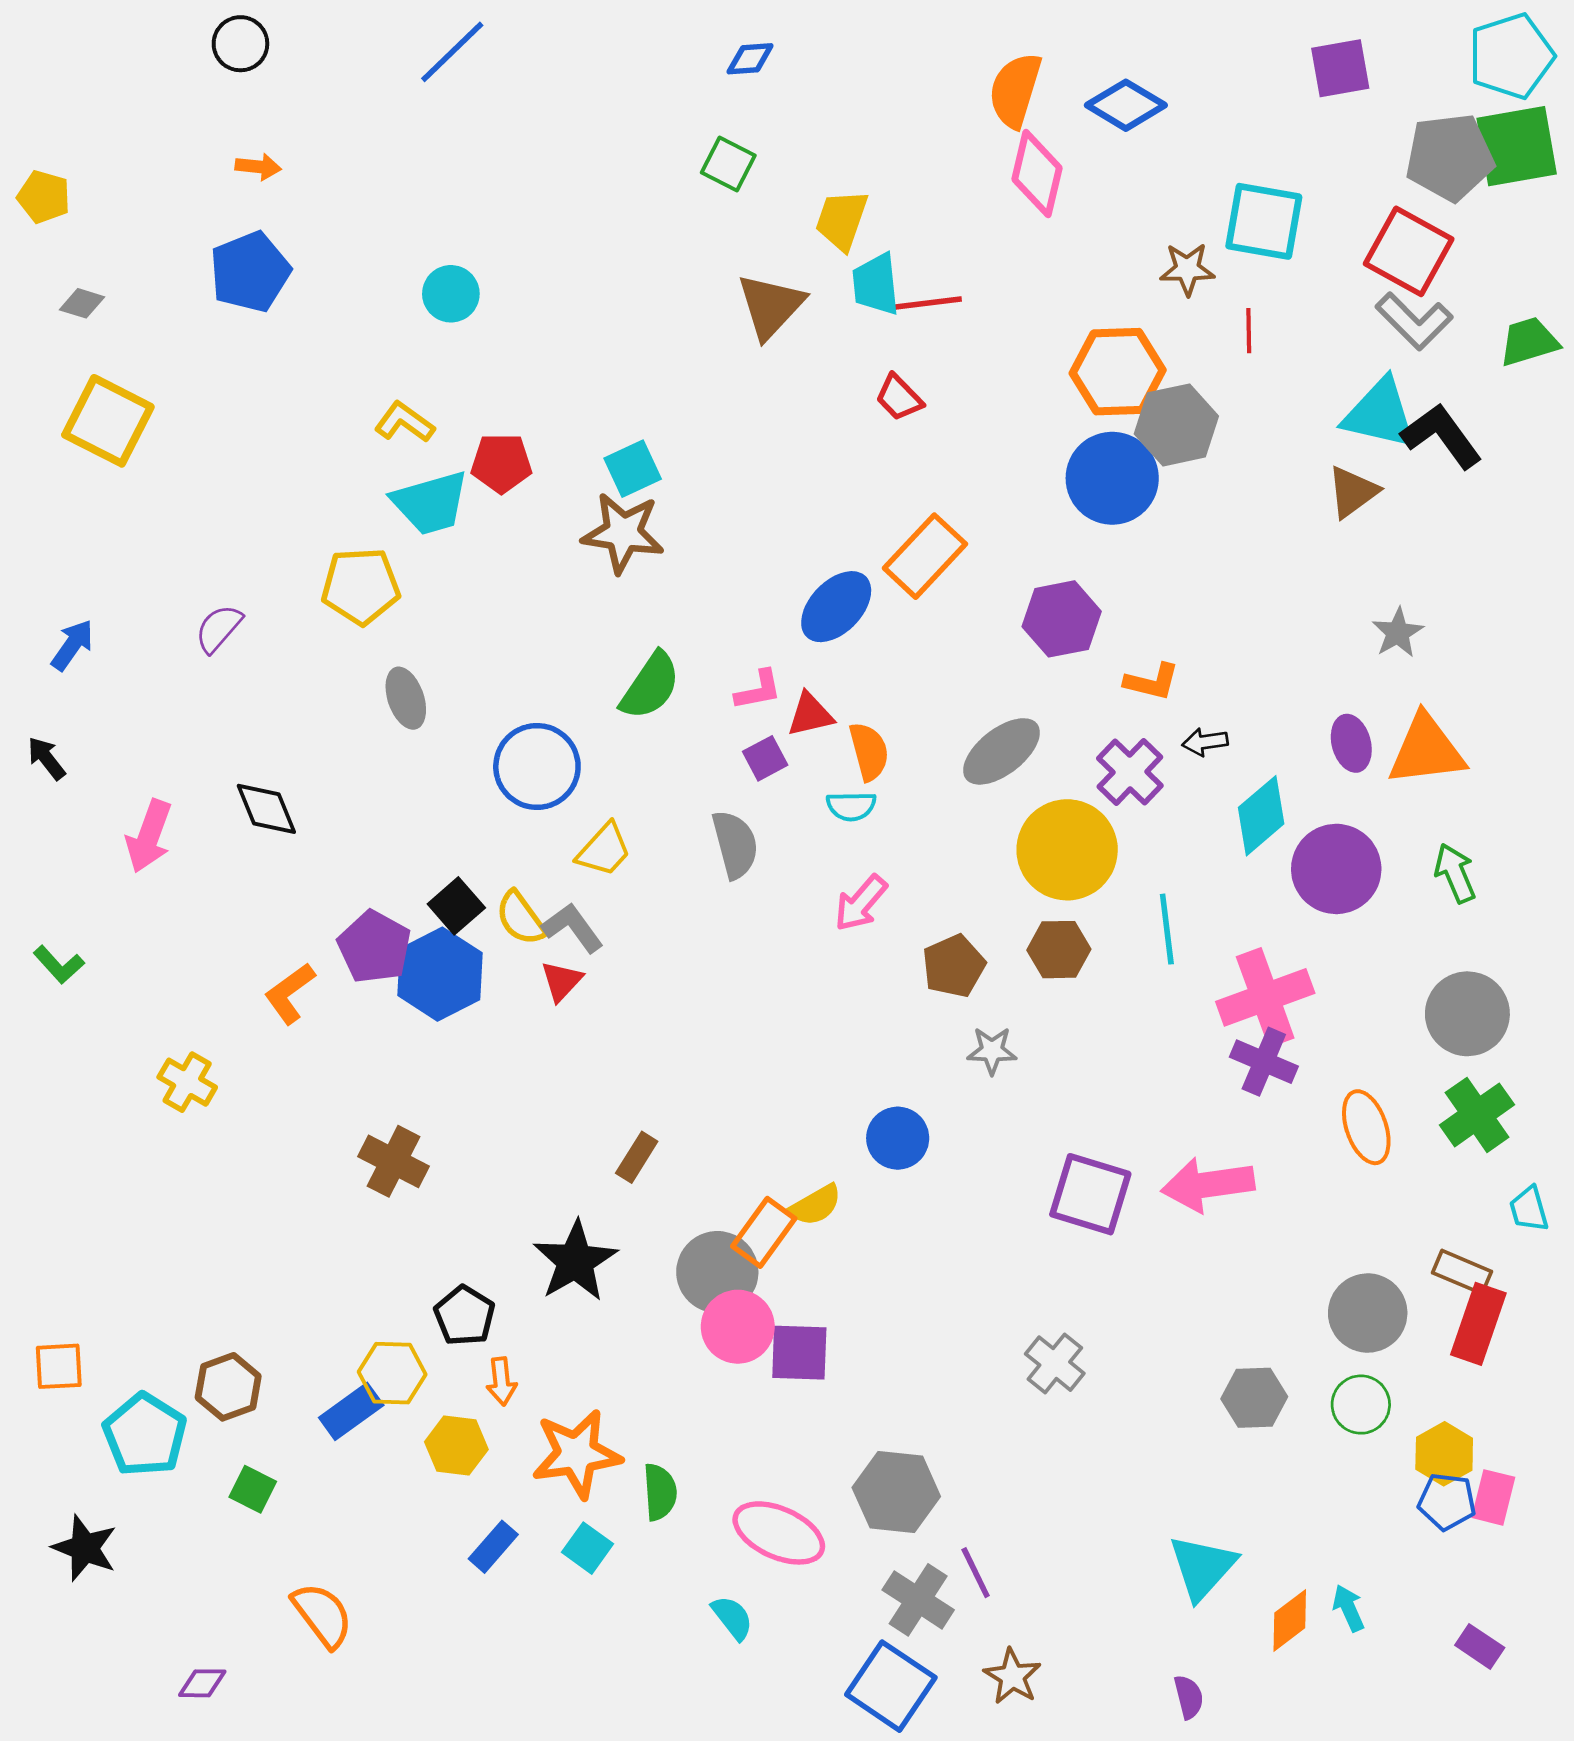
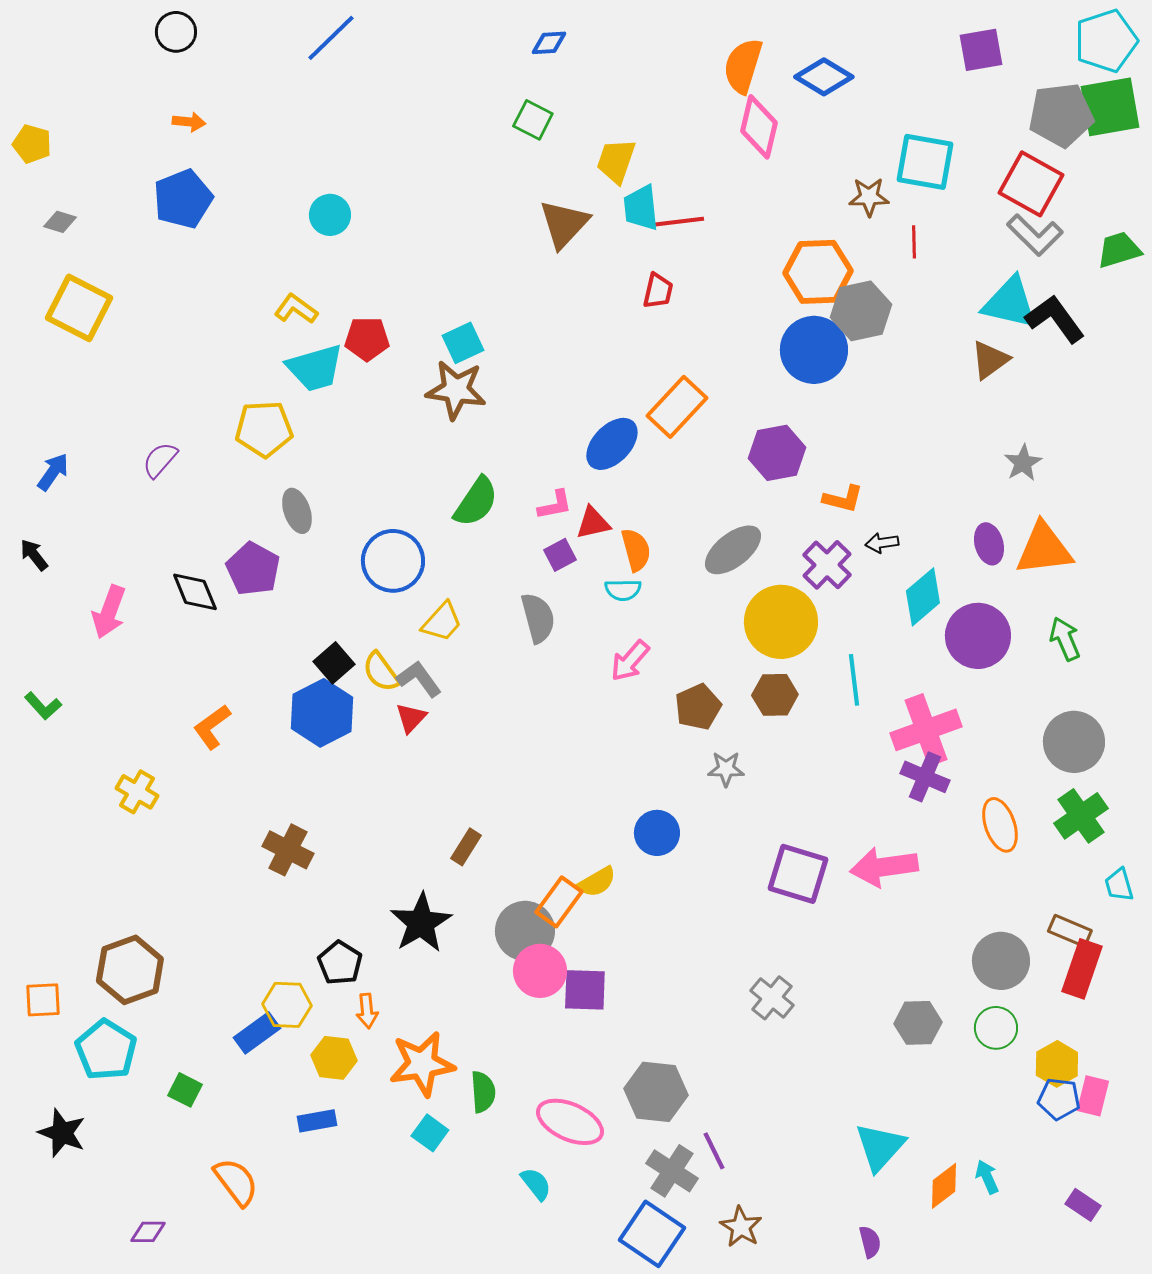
red trapezoid: (899, 398) -> (658, 291), turned -123
purple pentagon: (374, 947) -> (253, 569), moved
brown hexagon: (228, 1387) -> (130, 970), moved, size x1.4
blue rectangle: (493, 1547) -> (317, 1121), moved, turned 39

